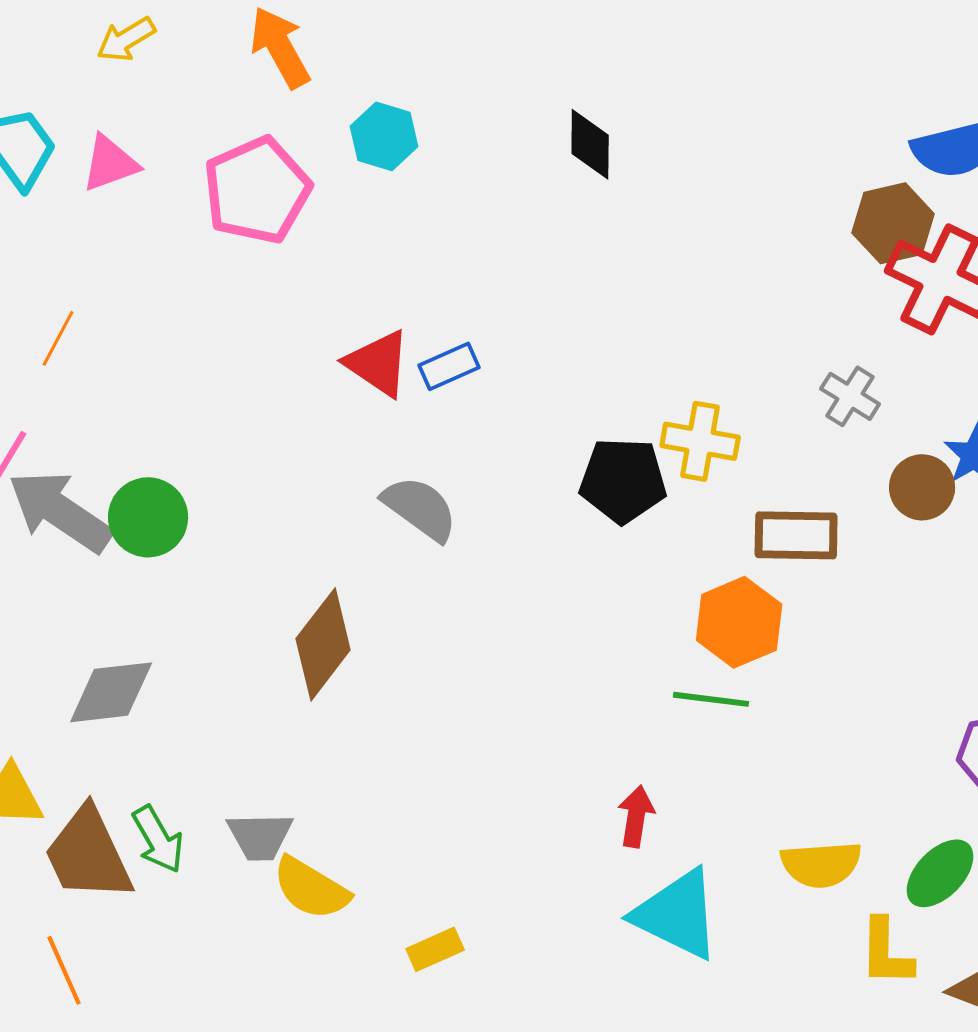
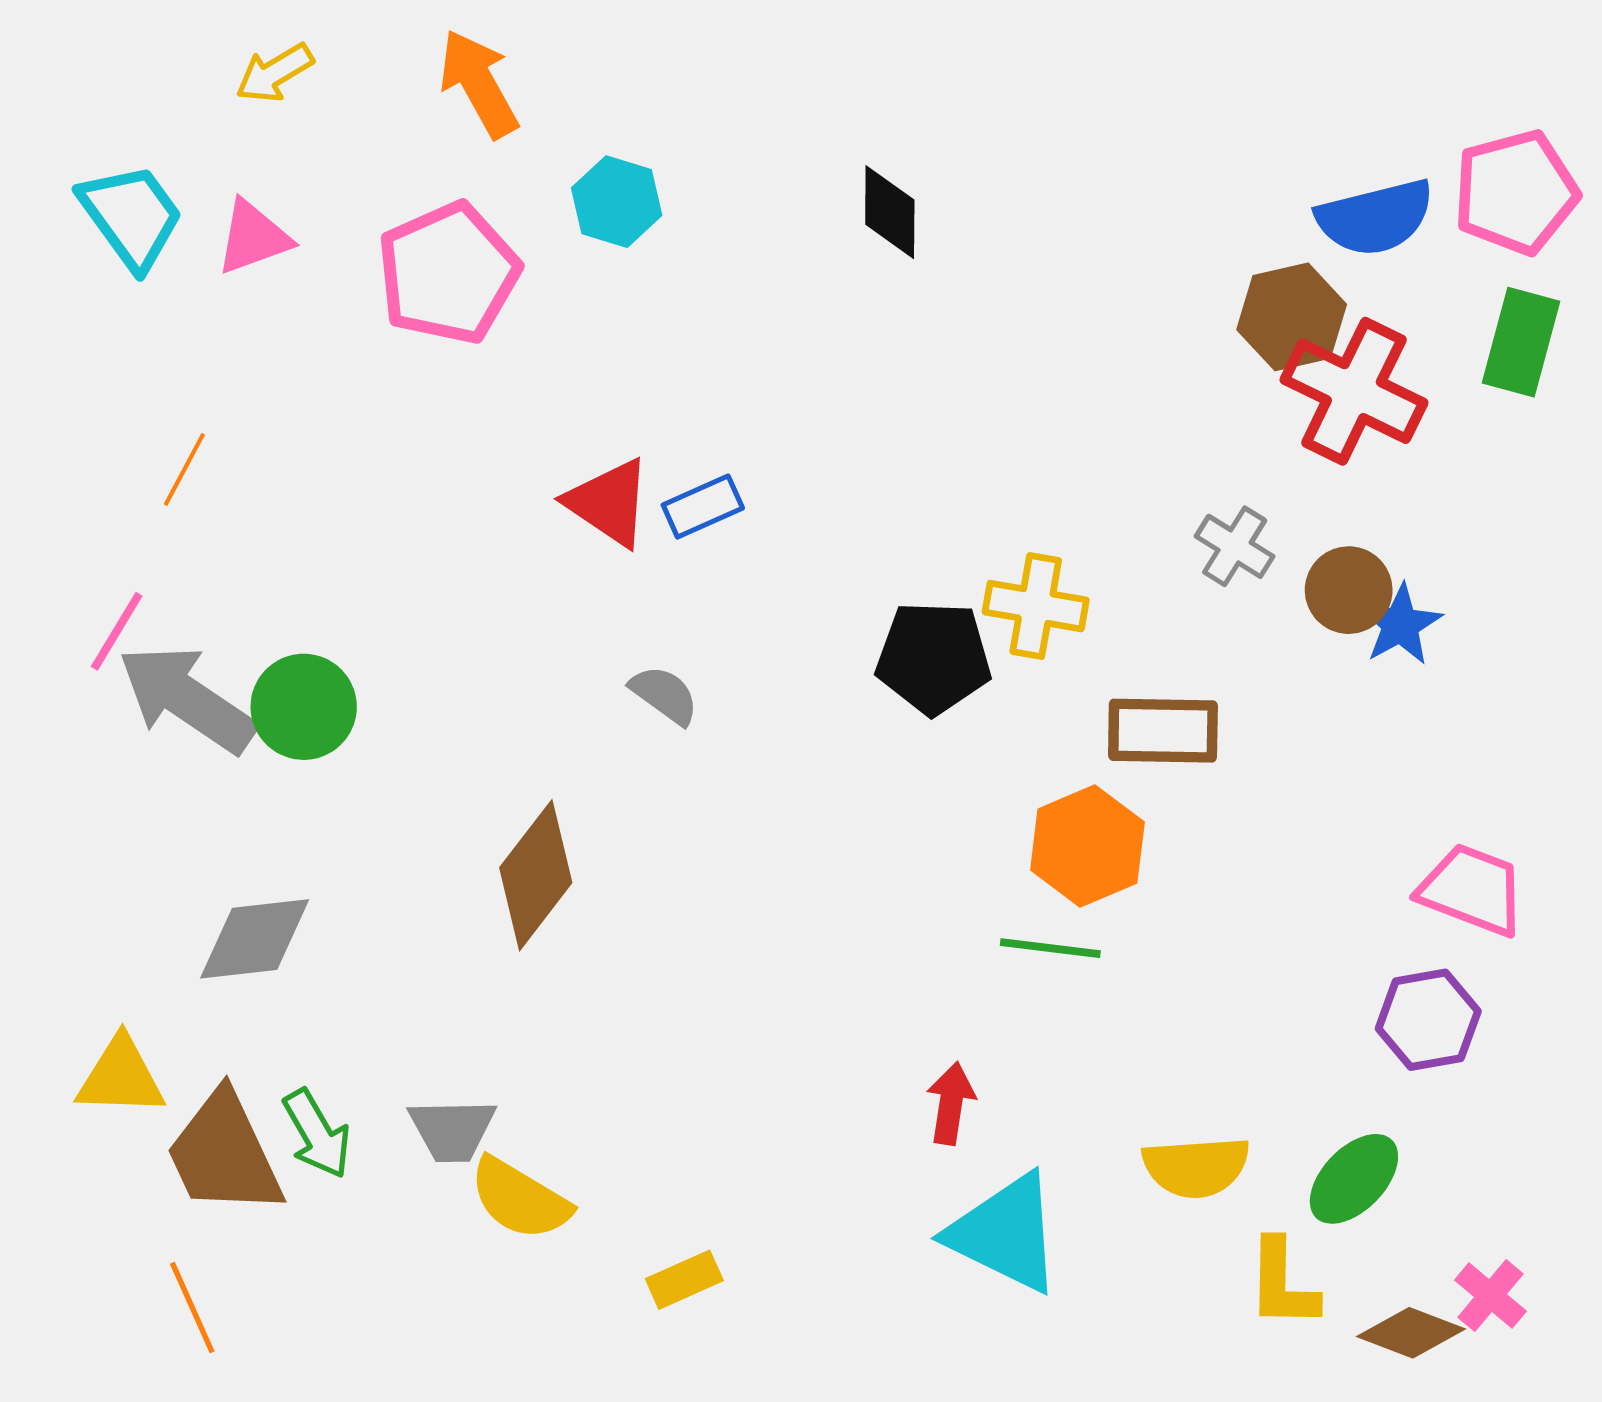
brown circle: (922, 487) -> (1349, 590), moved
gray semicircle: (420, 508) -> (664, 695), size x0.7

